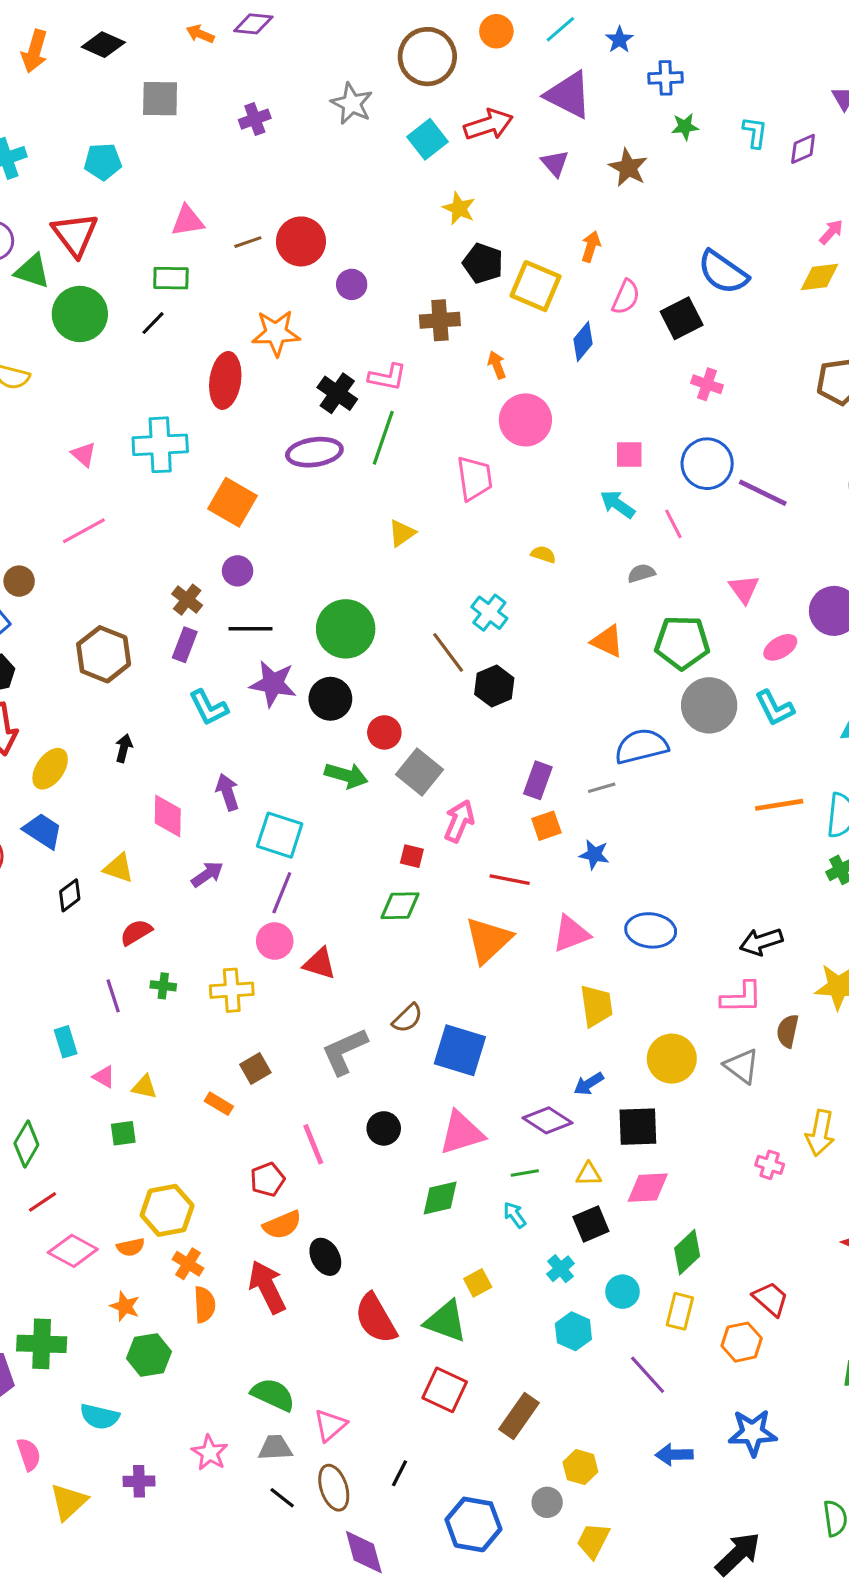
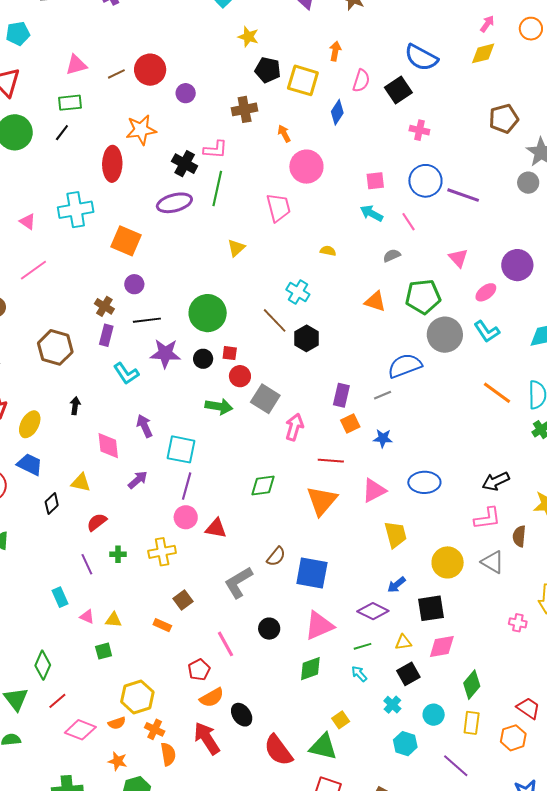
black circle: (330, 699) -> (203, 359), size x0.7
orange line: (779, 805) -> (497, 393), turned 52
red square: (412, 856) -> (230, 353), moved

